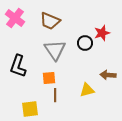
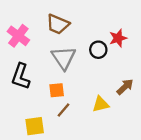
pink cross: (15, 18) -> (18, 36), moved
brown arrow: (108, 75) -> (125, 87), turned 133
brown line: (55, 95) -> (64, 110), turned 40

